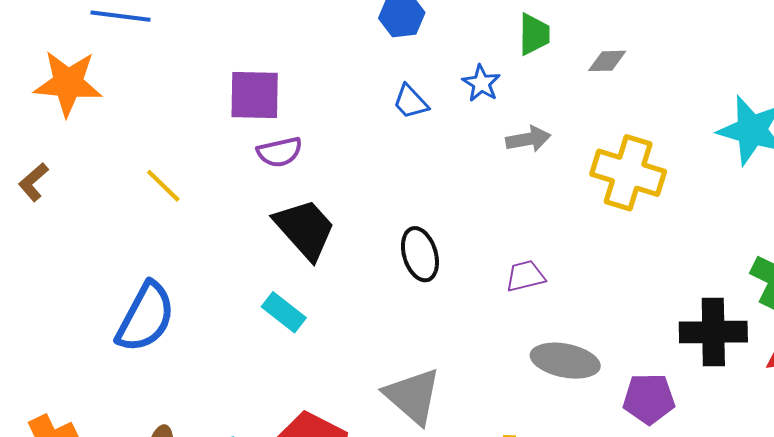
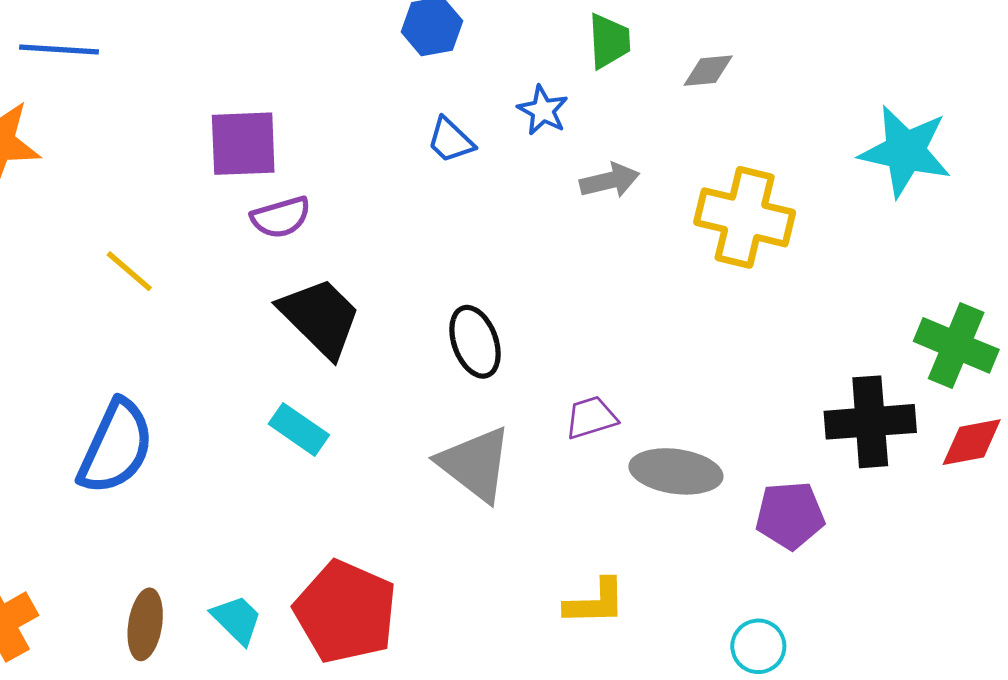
purple trapezoid: (525, 276) -> (591, 418), moved
gray triangle: (413, 396) -> (475, 464), moved

